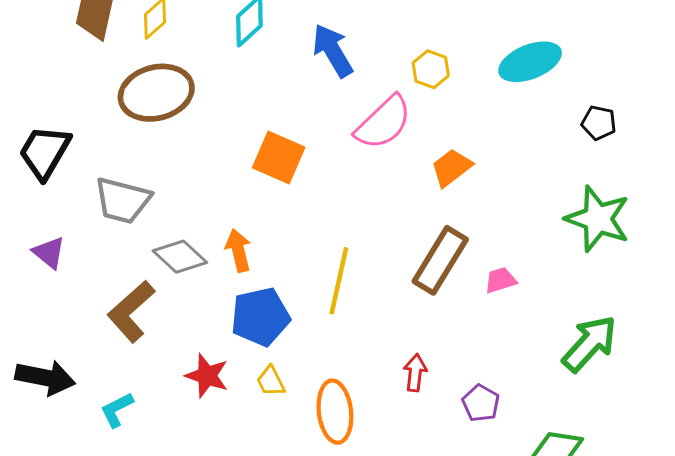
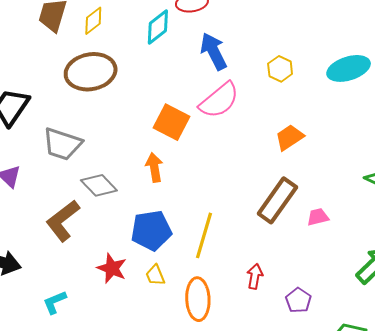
pink semicircle: (383, 123) -> (219, 100), moved
orange arrow: (238, 250) -> (154, 167), moved
yellow line: (339, 281) -> (204, 235), moved
cyan L-shape: (117, 410) -> (55, 302), moved

